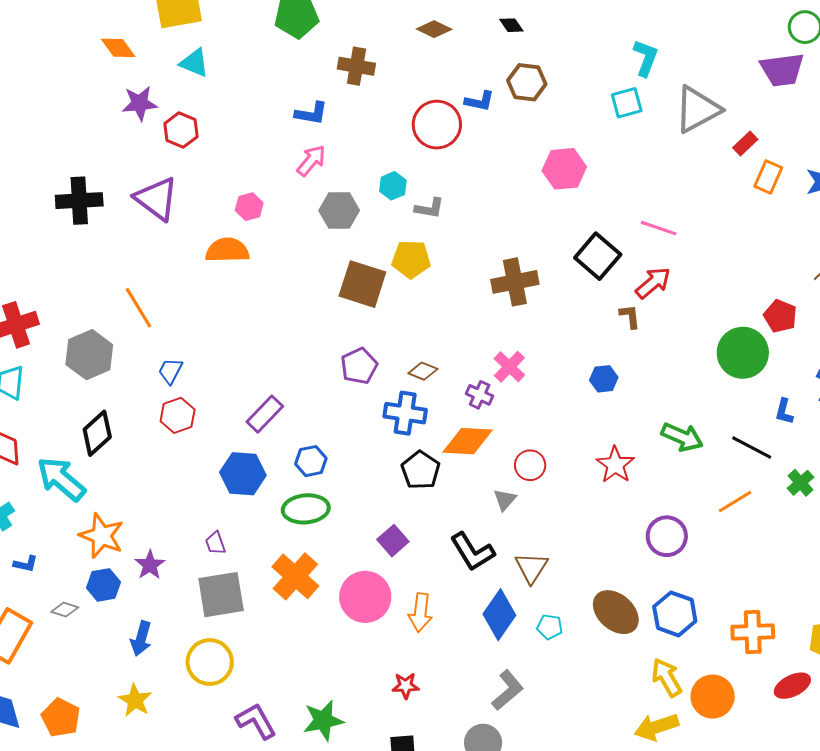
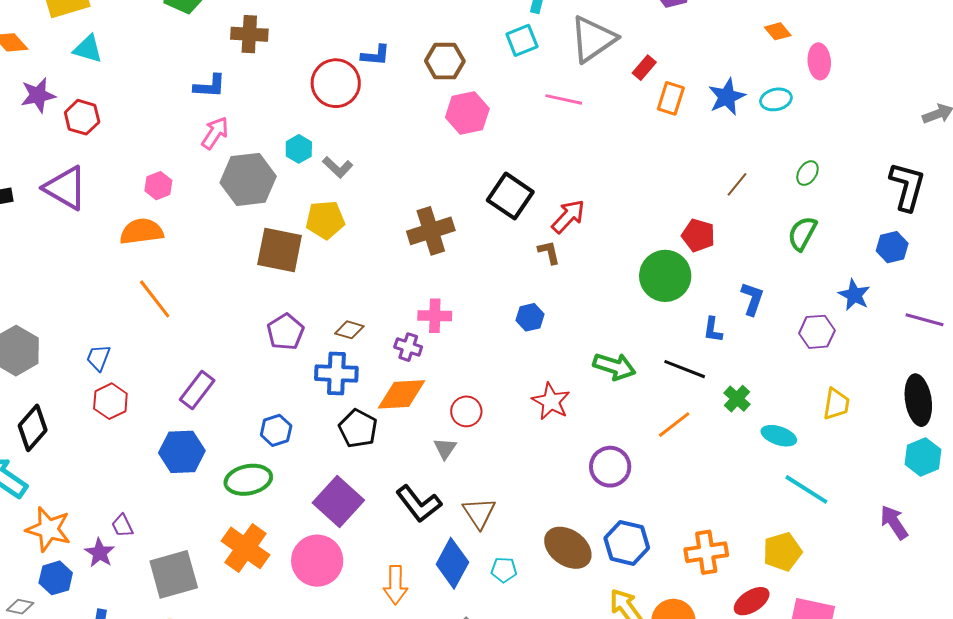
brown hexagon: (527, 82) -> (445, 61), moved
gray L-shape: (429, 208) -> (338, 167), turned 40
gray hexagon: (339, 210) -> (248, 179), size x1.4
pink line: (659, 228) -> (564, 99), moved
orange line: (138, 308) -> (155, 299), moved
pink cross: (509, 367) -> (435, 316), turned -36
blue hexagon: (311, 461) -> (276, 430), moved
purple square: (393, 541) -> (338, 502), size x1.6
purple trapezoid: (215, 543) -> (122, 526), moved
orange arrow: (420, 612) -> (395, 585), moved

